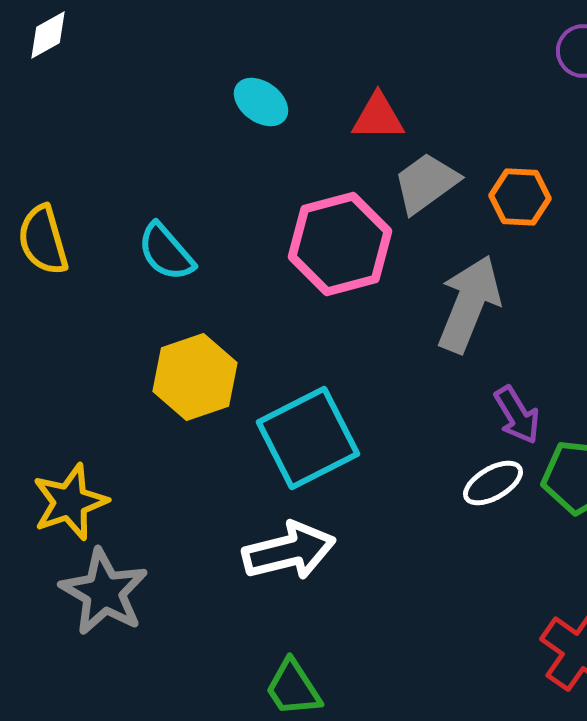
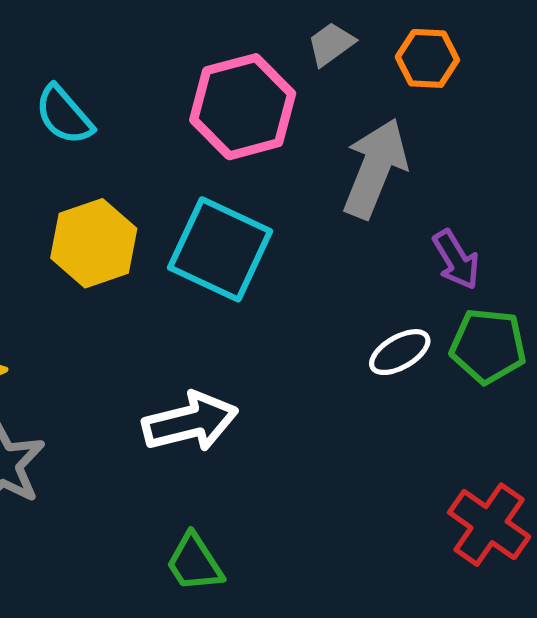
gray trapezoid: (426, 183) -> (331, 44), size x0.7
purple arrow: (517, 415) -> (456, 260), moved
cyan square: (308, 438) -> (220, 249), moved, turned -38

